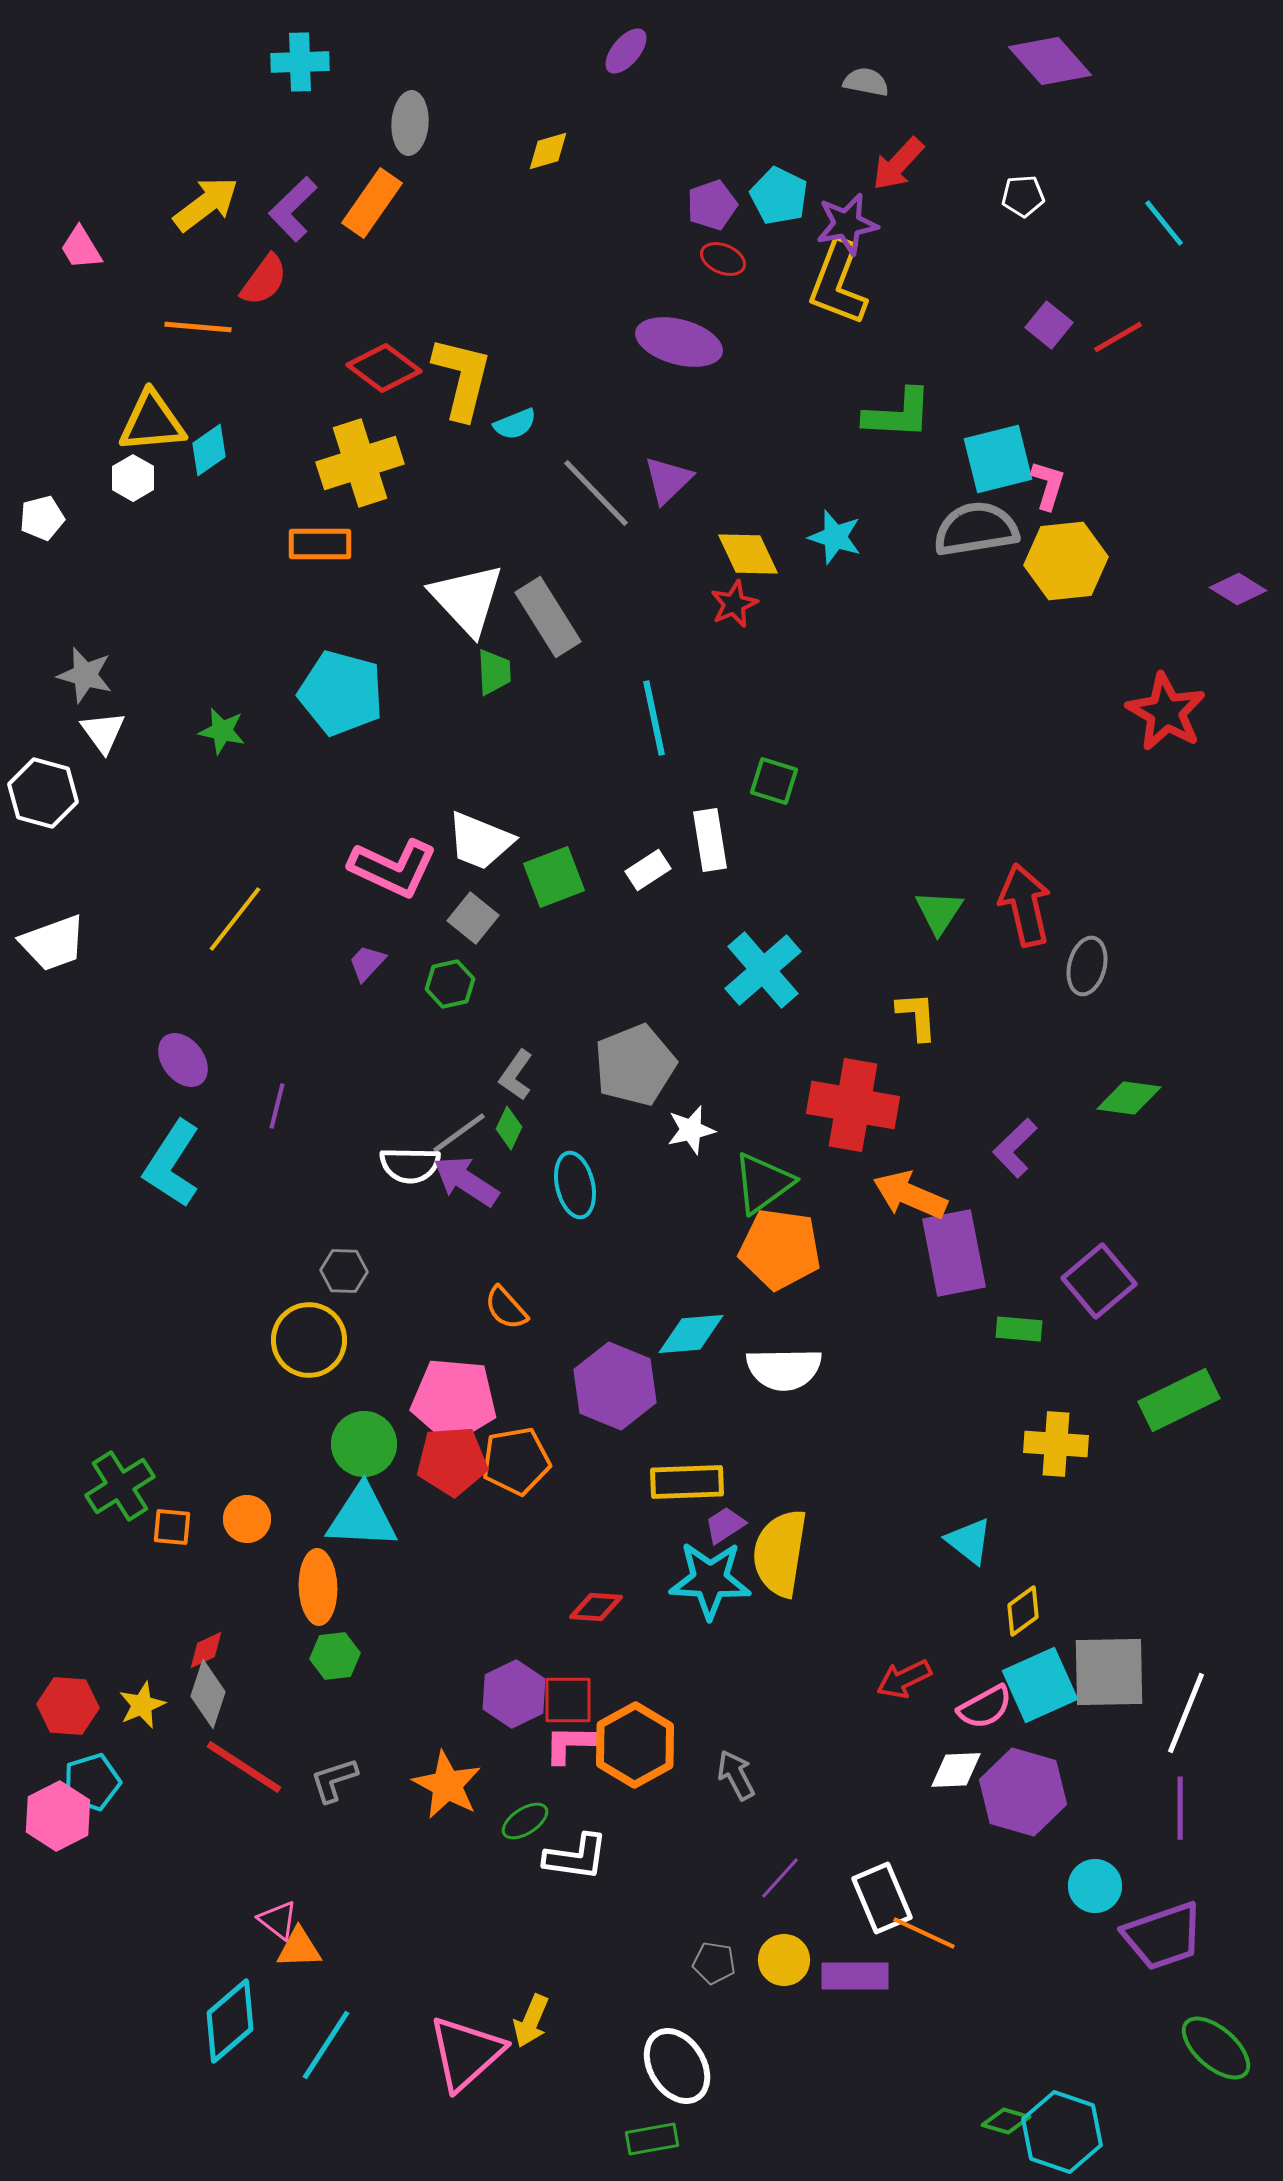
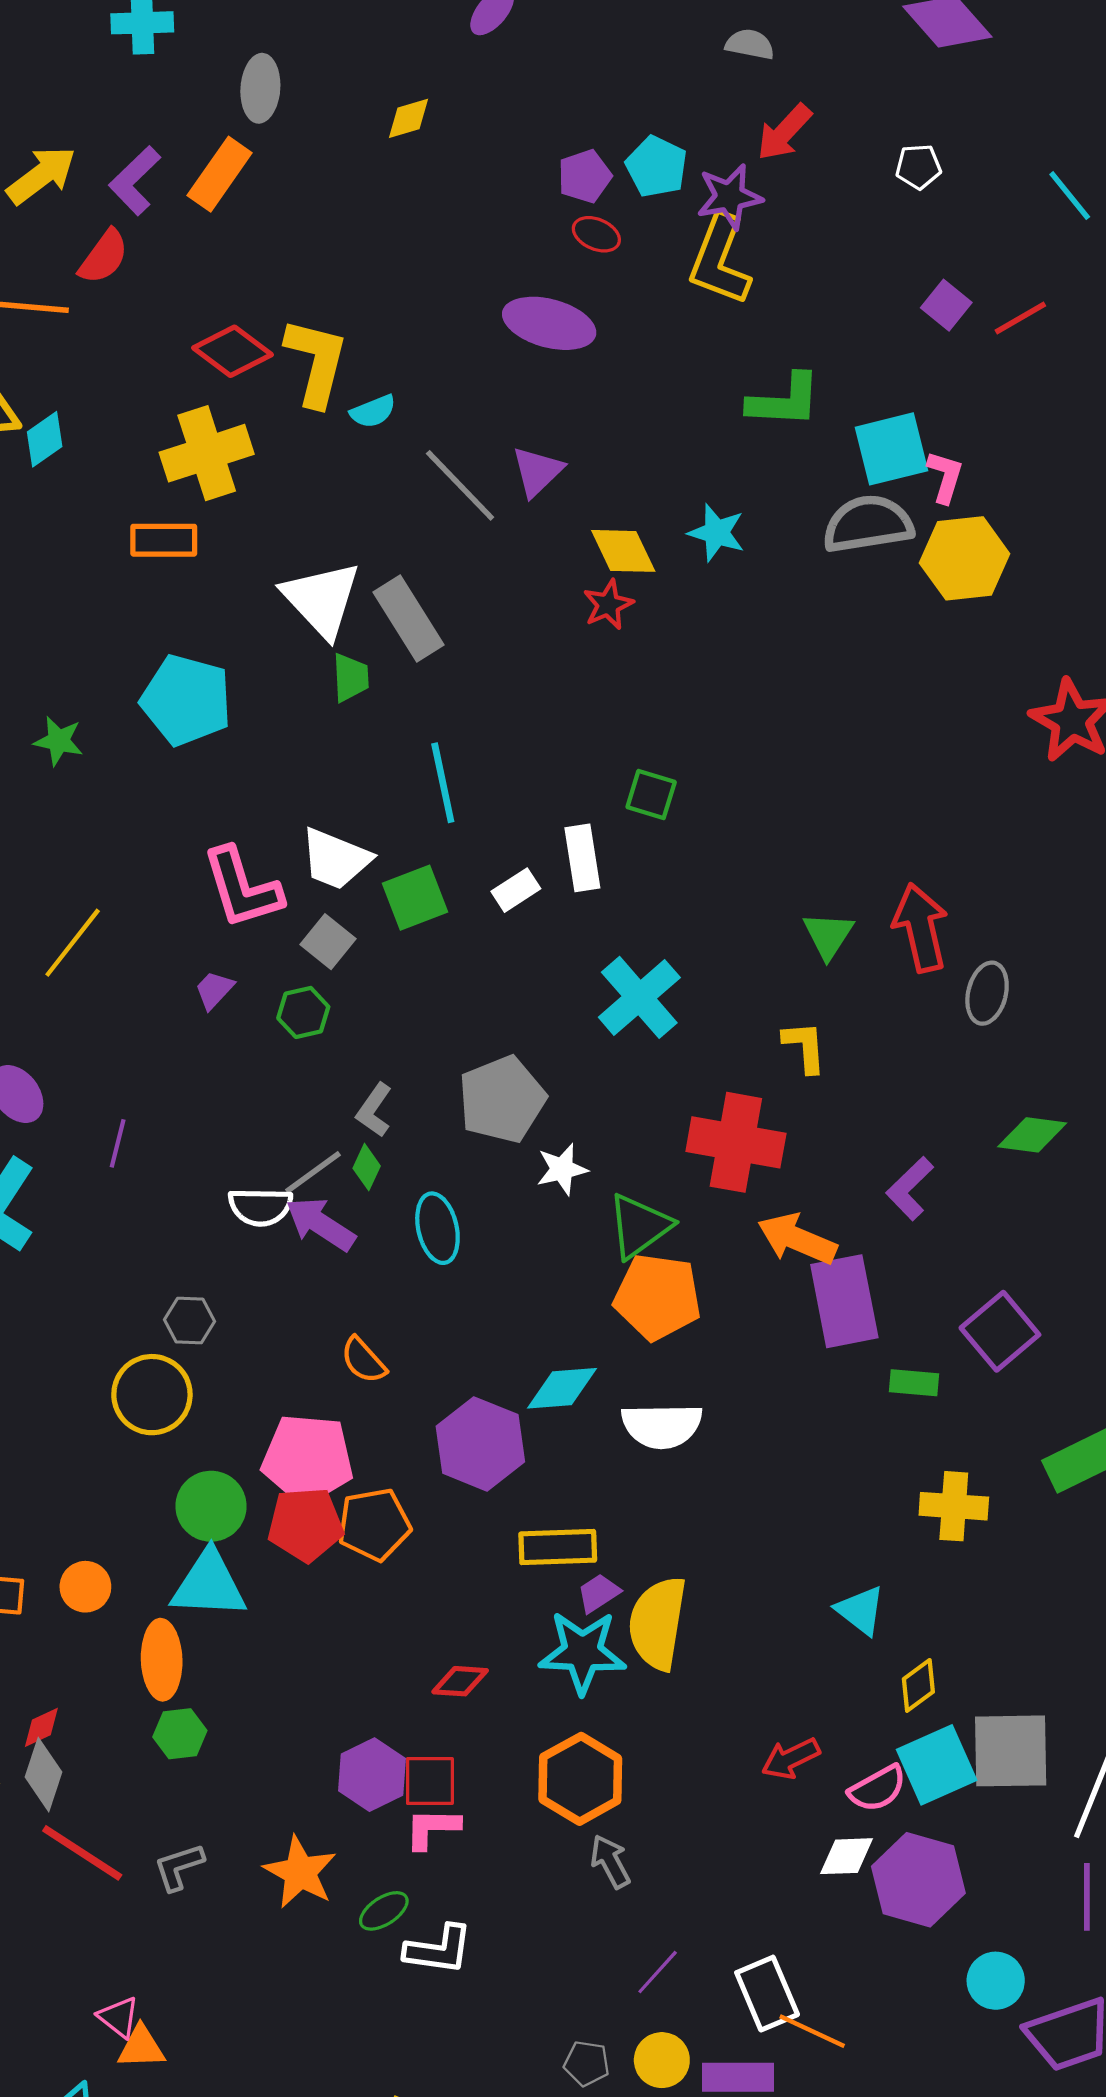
cyan line: (654, 718) -> (443, 783), moved
pink L-shape: (393, 868) -> (242, 888), turned 48
orange hexagon: (635, 1745) -> (580, 1779), moved

